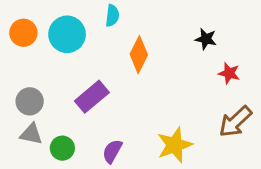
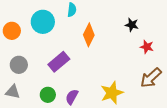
orange circle: (23, 33) -> (12, 31), moved
gray triangle: (31, 134) -> (13, 92), moved
green circle: (62, 148) -> (48, 95), moved

